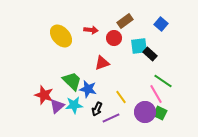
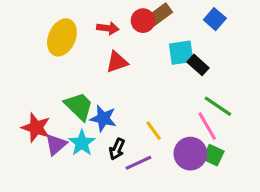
yellow ellipse: (61, 36) -> (62, 37), turned 65
red circle: (114, 38) -> (143, 21), moved
red triangle: (102, 63) -> (117, 62), moved
cyan star: (74, 105) -> (82, 143), turned -30

